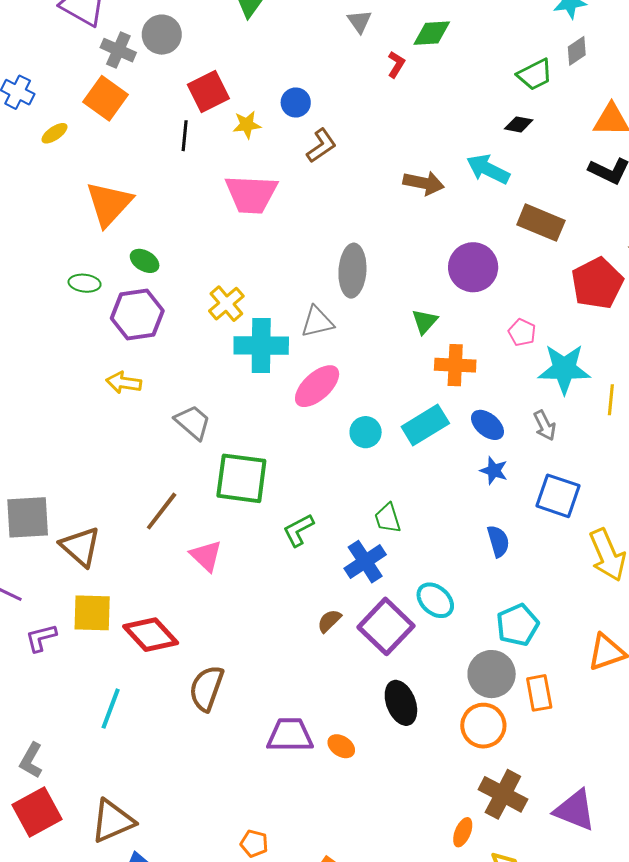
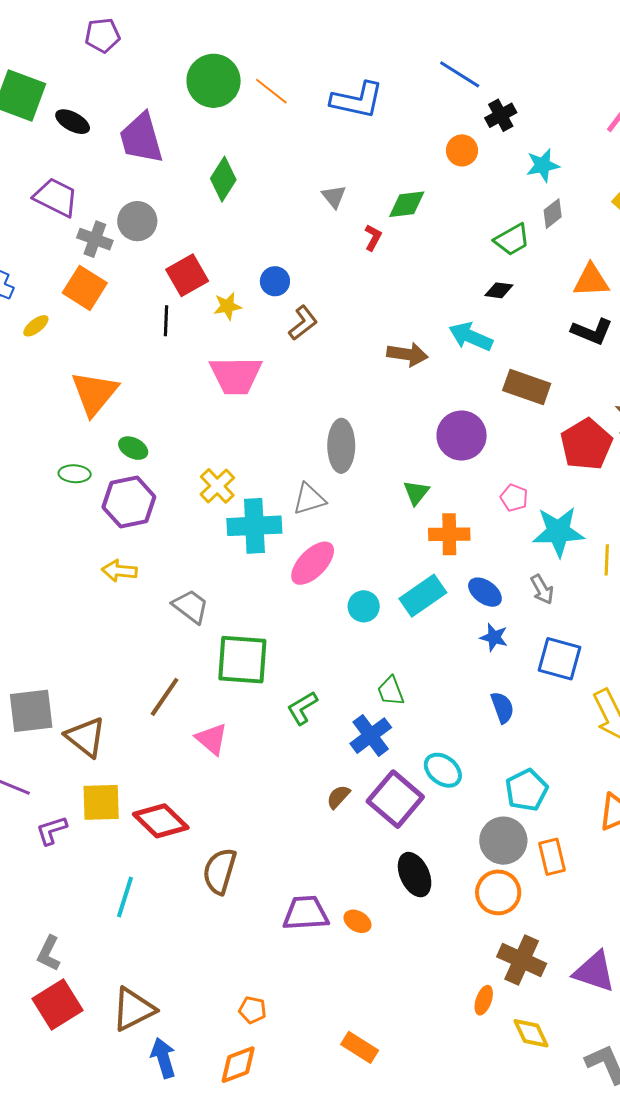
orange pentagon: (254, 844) -> (252, 1010), moved

